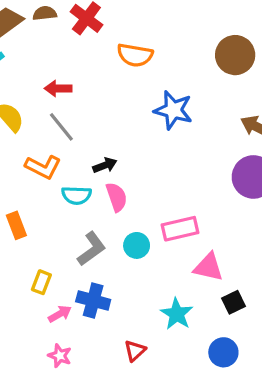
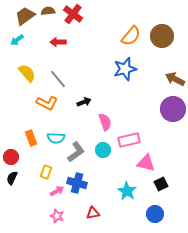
orange semicircle: (135, 55) -> (131, 36), moved, turned -60
red arrow: (58, 88) -> (58, 42), moved
blue star: (173, 110) -> (125, 69), turned -30
cyan semicircle: (76, 195) -> (56, 138), moved
pink semicircle: (117, 197) -> (105, 122), moved
red triangle: (135, 351) -> (93, 213), moved, turned 32

